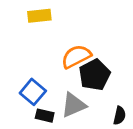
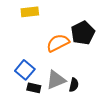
black pentagon: (95, 75) -> (83, 33), moved
black semicircle: (119, 116) -> (74, 85), moved

